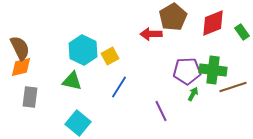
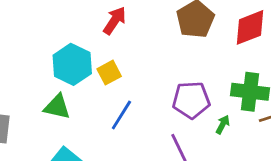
red arrow: (151, 34) -> (115, 21), moved, turned 125
purple pentagon: (187, 71) -> (191, 100), moved

